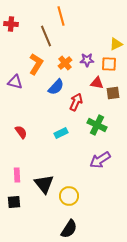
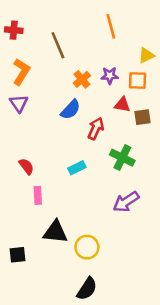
orange line: (61, 16) -> (111, 26), moved
orange L-shape: (36, 64) -> (21, 72), moved
purple triangle: (15, 82) -> (19, 103), turned 42
pink rectangle: (17, 175) -> (38, 195), moved
black triangle: (44, 184) -> (55, 232), turned -45

